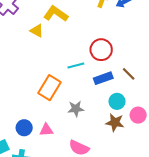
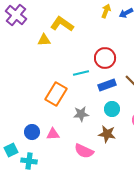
yellow triangle: (37, 31) -> (44, 40), turned -32
cyan circle: (117, 101) -> (112, 109), moved
brown star: (115, 122) -> (107, 134), moved

